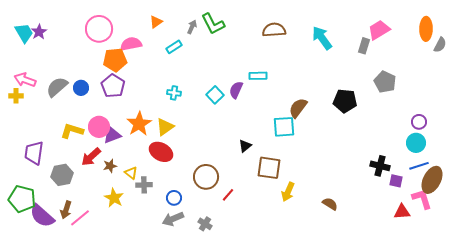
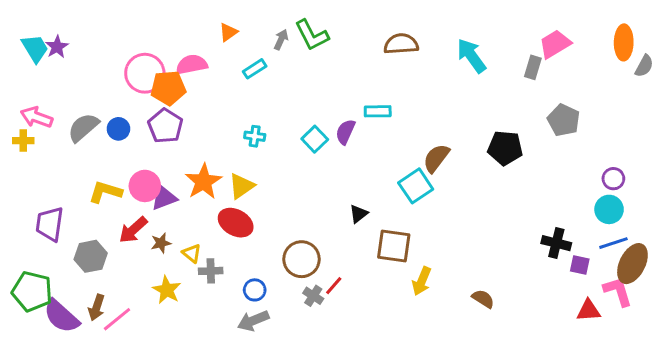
pink circle: (99, 29) -> (145, 73), moved
cyan square: (284, 127) -> (416, 186), turned -30
gray cross: (205, 224) -> (313, 296), moved

